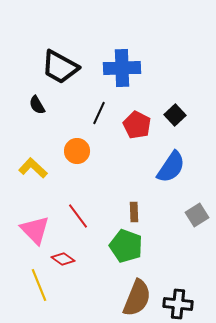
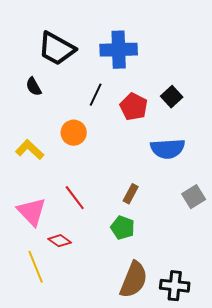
blue semicircle: (171, 167) -> (168, 149), turned 52
brown rectangle: (134, 212) -> (131, 194), turned 30
green pentagon: (126, 246) -> (123, 228), size x0.7

